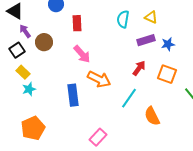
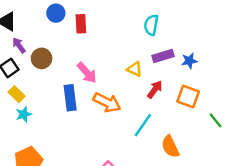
yellow triangle: (151, 17) -> (134, 69), moved
cyan semicircle: (123, 19) -> (151, 25), moved
red rectangle: (77, 23) -> (81, 24), moved
blue rectangle: (73, 95) -> (70, 98), moved

